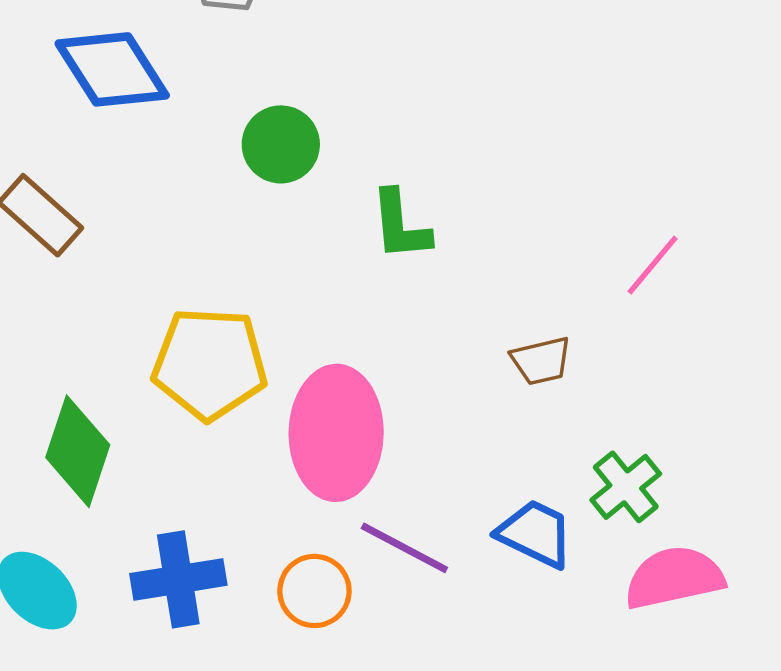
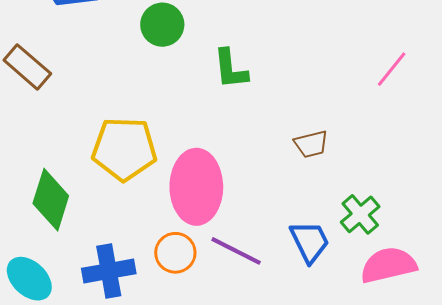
pink line: (653, 265) -> (392, 69), moved
blue trapezoid: (535, 534) -> (310, 242), turned 39
orange circle: (314, 591) -> (175, 253), moved

